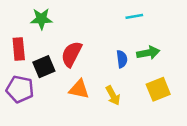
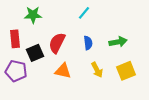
cyan line: (134, 16) -> (84, 13), moved, turned -40
blue semicircle: (122, 59) -> (88, 43), moved
yellow arrow: (113, 96) -> (97, 70), moved

